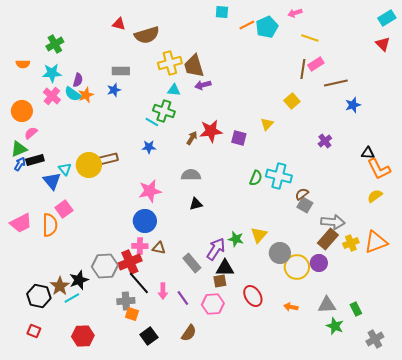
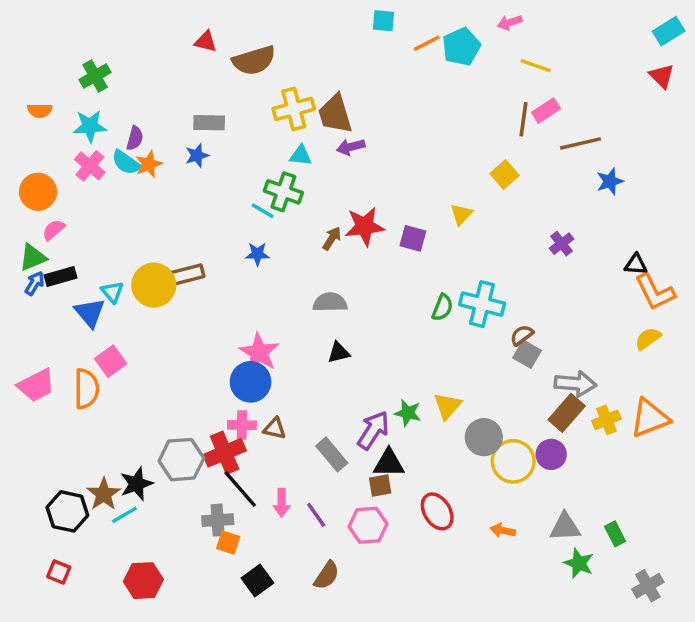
pink star: (150, 191) -> (259, 352), moved, turned -30

